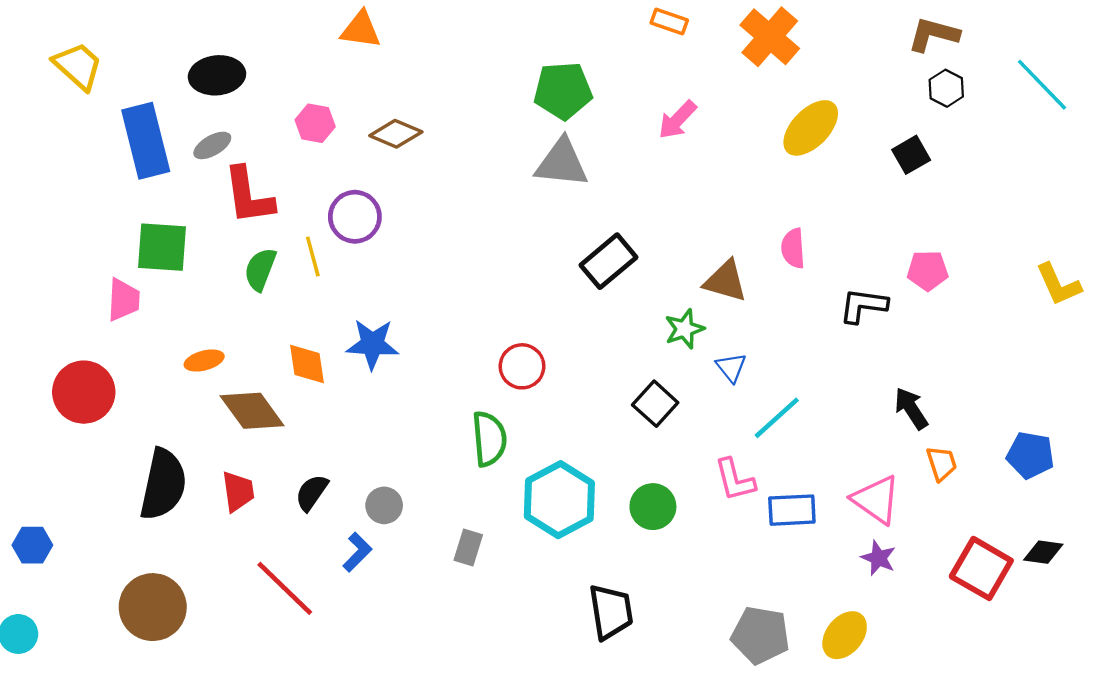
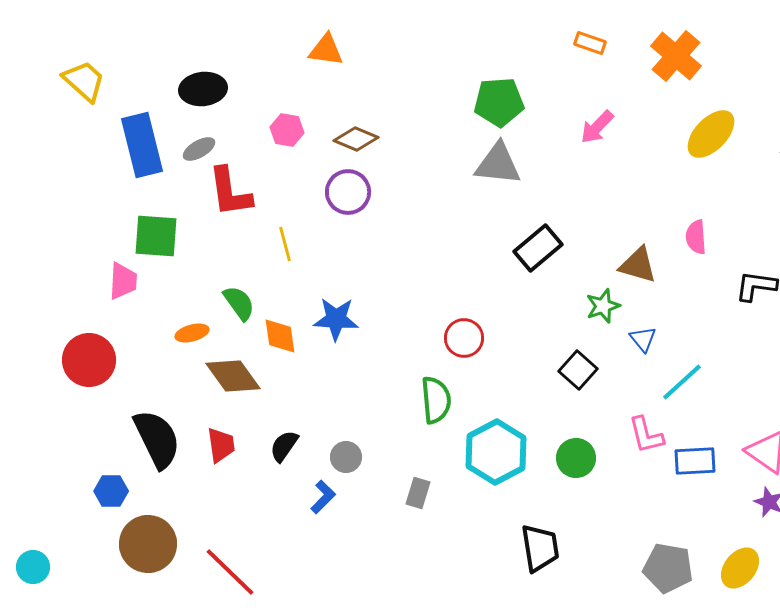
purple circle: (355, 217) -> (348, 192), moved
green semicircle: (260, 269) -> (239, 303), moved, turned 123
black semicircle: (163, 484) -> (157, 439), turned -38
blue hexagon: (32, 545) -> (111, 491), moved
red line: (285, 588) -> (230, 572), moved

